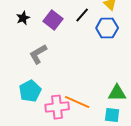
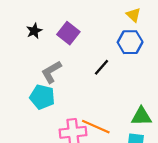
black line: (82, 15) -> (102, 67), moved
cyan pentagon: (30, 91) -> (42, 97), moved, turned -30

